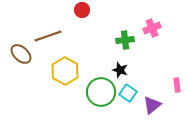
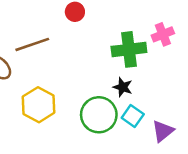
green cross: (125, 40) -> (129, 49), size x1.5
yellow hexagon: (65, 71) -> (39, 105), moved

